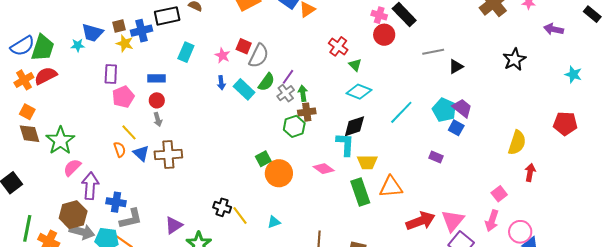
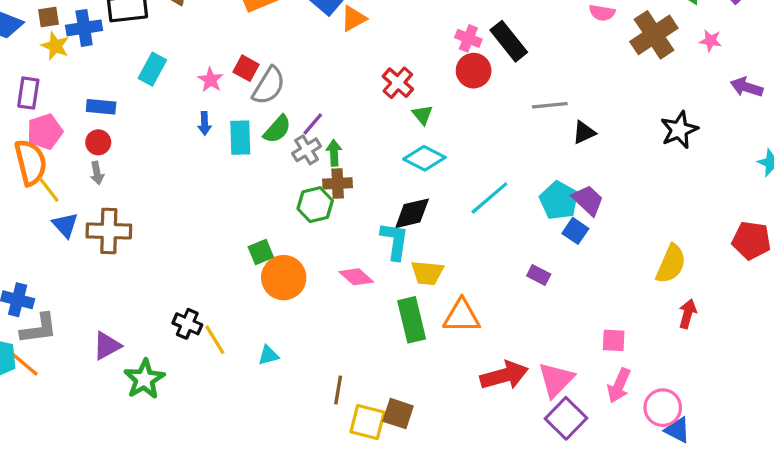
cyan rectangle: (244, 89) -> (240, 138), turned 40
orange semicircle: (120, 150) -> (31, 162), moved, size x1.8
pink square: (499, 194) -> (614, 340), moved, turned 35

